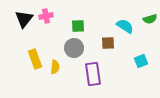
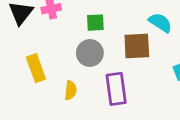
brown square: (108, 43) -> (137, 46), size x1.5
yellow semicircle: (55, 67) -> (71, 90), moved

